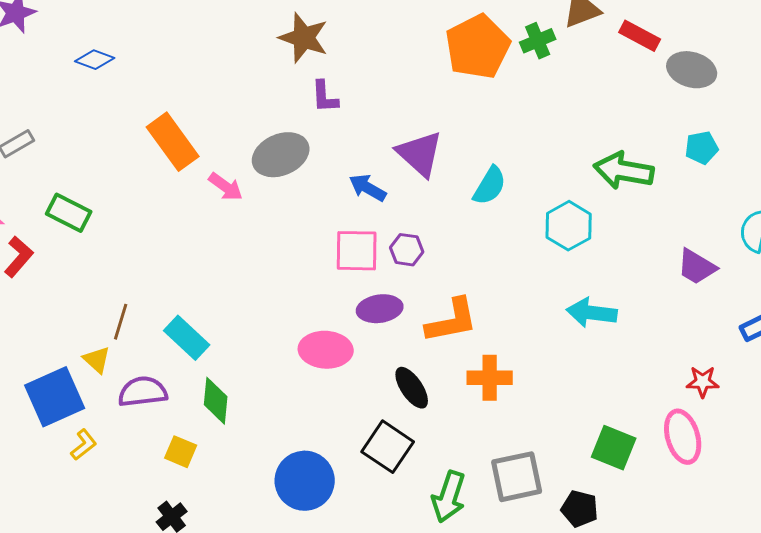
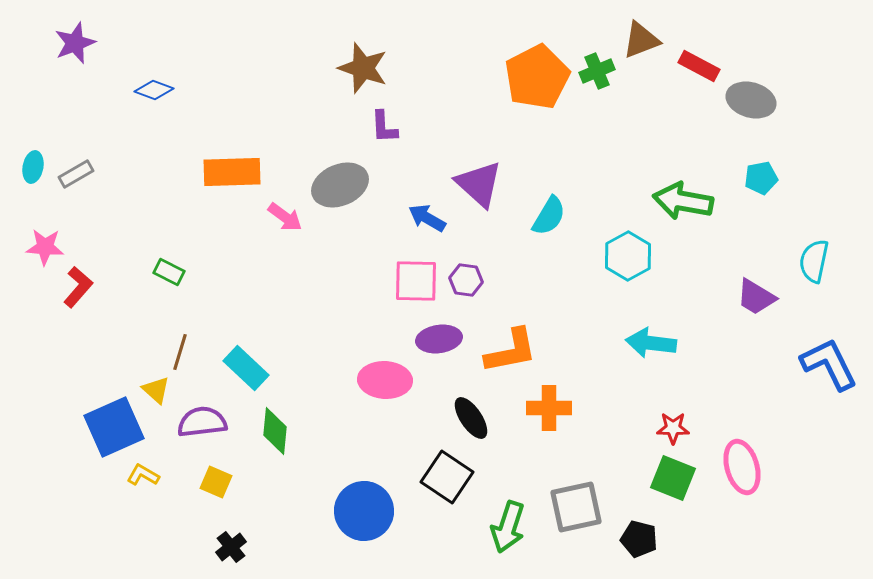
orange rectangle: (173, 142) -> (232, 172), turned -56
green rectangle: (69, 213) -> (169, 272), moved, size x0.7
red star: (703, 382) -> (673, 428), moved
yellow L-shape: (84, 445) -> (143, 475), turned -112
yellow square: (181, 452) -> (216, 482), moved

